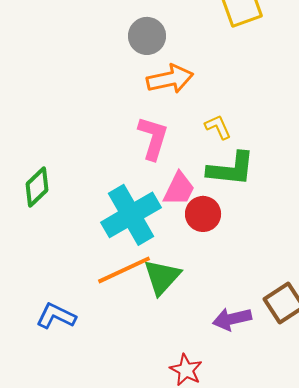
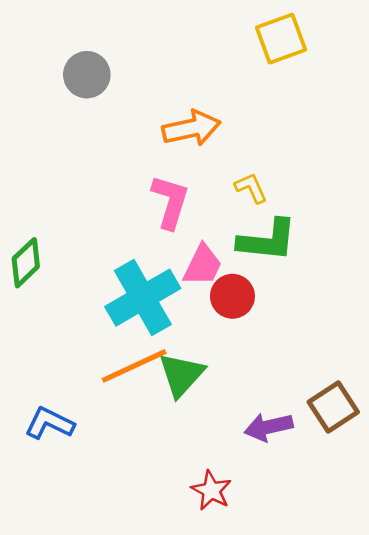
gray circle: (147, 36) -> (87, 75), moved

